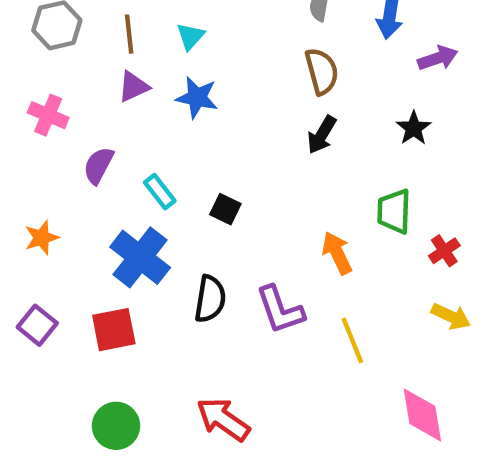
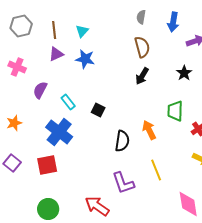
black semicircle: (210, 299) -> (122, 141), moved
purple L-shape: (280, 310) -> (123, 183), moved

